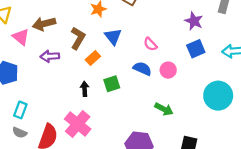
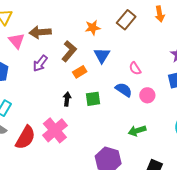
purple arrow: (50, 56) -> (40, 63), turned -60
green arrow: (164, 109) -> (137, 131), turned 126

